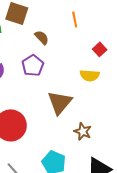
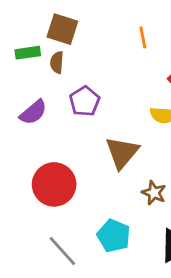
brown semicircle: (42, 37) -> (57, 62), moved, turned -133

